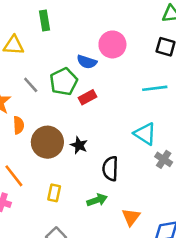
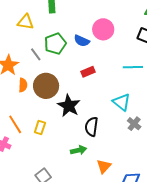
green pentagon: (64, 82) -> (55, 44), moved
red rectangle: (87, 97) -> (88, 72), moved
brown circle: (47, 142) -> (46, 86), moved
black star: (79, 145) -> (69, 106), size x1.6
yellow rectangle: (54, 193) -> (40, 127), moved

